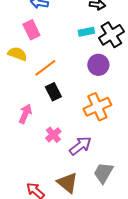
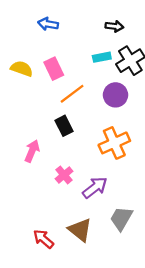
pink rectangle: (31, 30) -> (54, 69), moved
yellow semicircle: (17, 54) -> (22, 69), moved
orange line: (45, 68) -> (72, 94), moved

